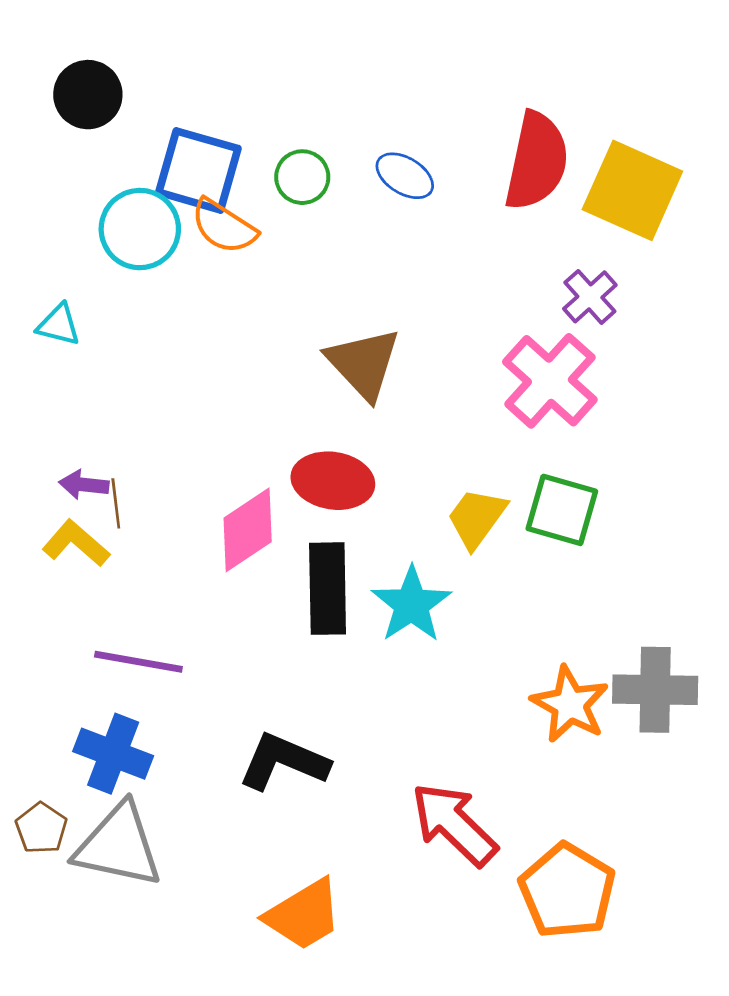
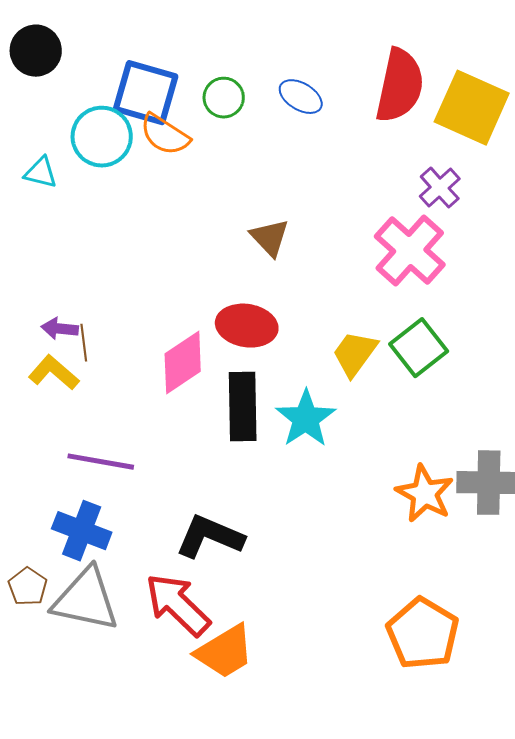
black circle: (88, 95) -> (36, 51), moved
cyan triangle: (59, 325) -> (41, 173), moved
brown triangle: (364, 364) -> (270, 238), size x0.7
green square: (562, 510) -> (419, 348), turned 36
red arrow: (454, 824) -> (178, 605), moved

